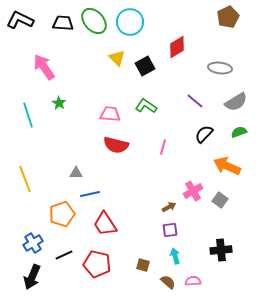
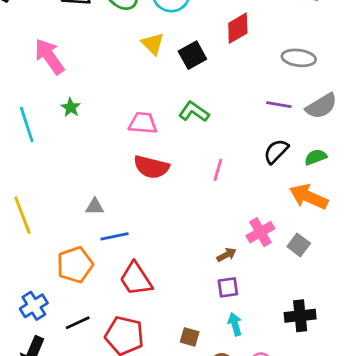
purple line: (195, 101) -> (279, 105), moved, turned -30
green semicircle: (239, 132) -> (316, 157), moved

